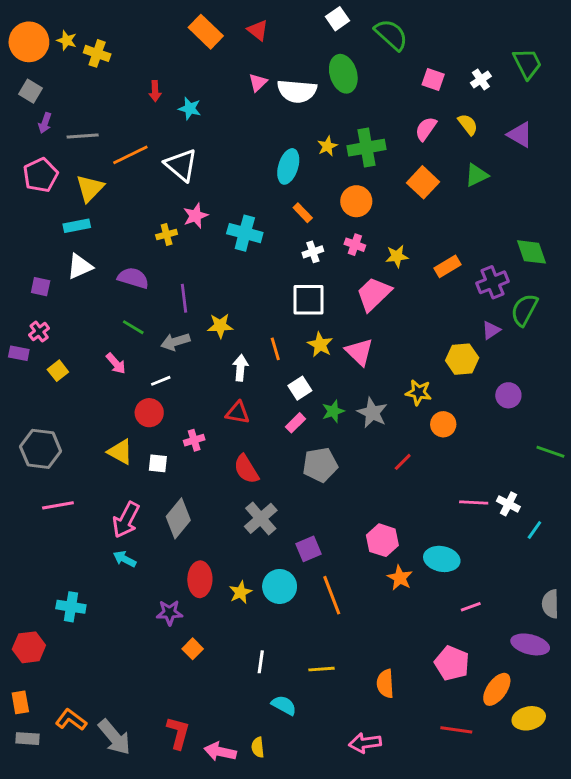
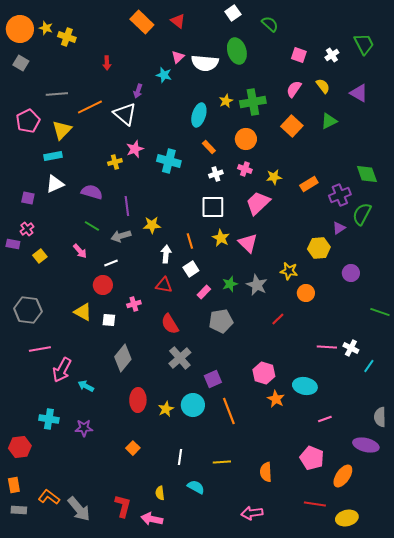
green semicircle: (391, 35) -> (270, 24), size x0.7
cyan star: (190, 108) -> (164, 75), moved
purple arrow: (45, 123) -> (138, 91), moved
white square: (300, 388) -> (191, 269), moved
pink arrow: (126, 520) -> (62, 370), moved
purple star: (169, 613) -> (84, 428), moved
yellow ellipse: (529, 718) -> (347, 518), moved
yellow semicircle: (258, 747) -> (160, 493), moved

